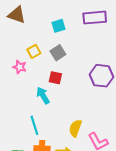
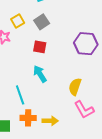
cyan arrow: (43, 95) -> (40, 74), moved
yellow semicircle: (75, 128) -> (75, 87), moved

